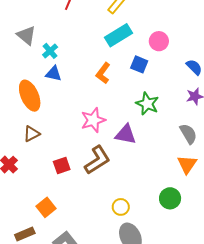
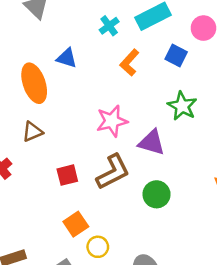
cyan cross: (50, 51) -> (109, 26), moved
green circle: (170, 198) -> (157, 194), moved
orange square: (46, 207) -> (76, 224), moved
yellow circle: (121, 207) -> (98, 247), moved

